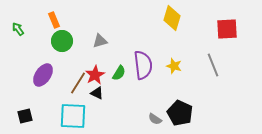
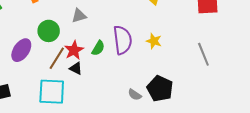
green circle: (62, 41) -> (49, 31), moved
gray line: (213, 65) -> (203, 54), moved

